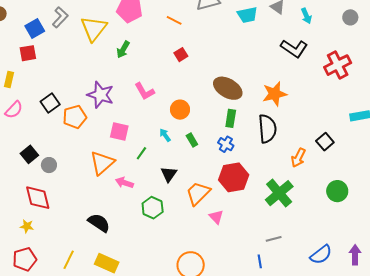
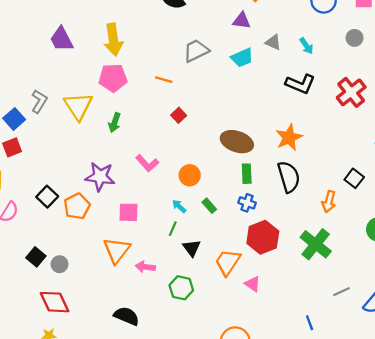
green line: (141, 153) -> (173, 229), moved
gray line: (274, 239) -> (341, 292), moved

